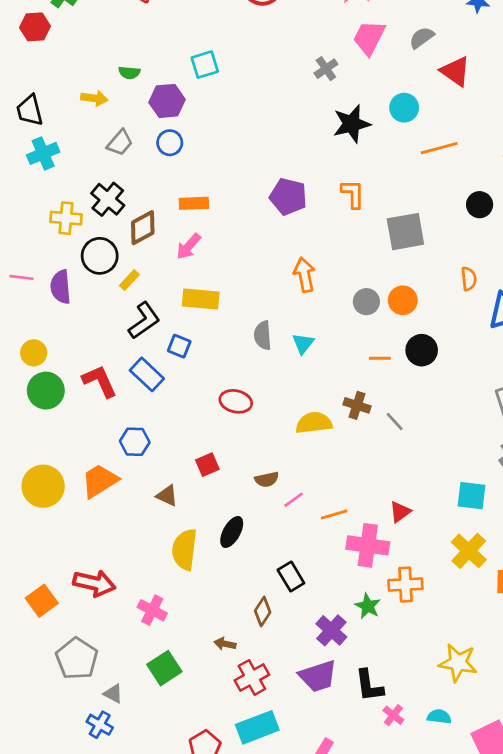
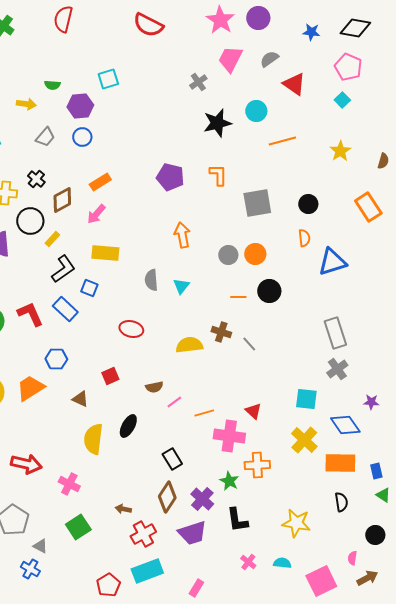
black cross: (108, 199) -> (36, 179), size x0.7
orange rectangle: (194, 203) -> (100, 182), turned -30
black circle: (480, 205) -> (308, 204), moved
red triangle: (400, 512) -> (253, 411), turned -42
brown diamond: (263, 611) -> (167, 497), moved, size x1.4
black L-shape: (369, 686) -> (237, 520), moved

